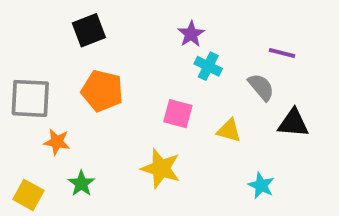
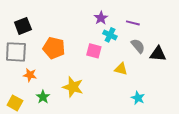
black square: (89, 30) -> (23, 26), moved
purple line: (282, 53) -> (133, 23), moved
pink square: (178, 114) -> (94, 51), moved
black triangle: (293, 123) -> (158, 54), moved
yellow star: (161, 168) -> (73, 87), moved

